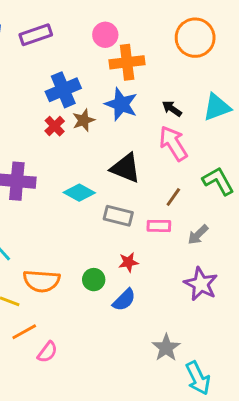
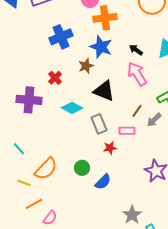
brown star: (84, 120) -> (86, 66), moved
red cross: (55, 126) -> (55, 78), moved
gray rectangle: (118, 216) -> (99, 124), turned 54
gray arrow: (198, 235) -> (154, 120), moved
red star: (128, 262) -> (110, 148), moved
orange semicircle: (42, 281) -> (46, 169), turned -50

